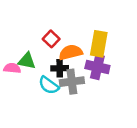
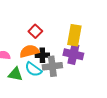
orange semicircle: (71, 52) -> (29, 51), moved
green triangle: (27, 61) -> (15, 74), moved

